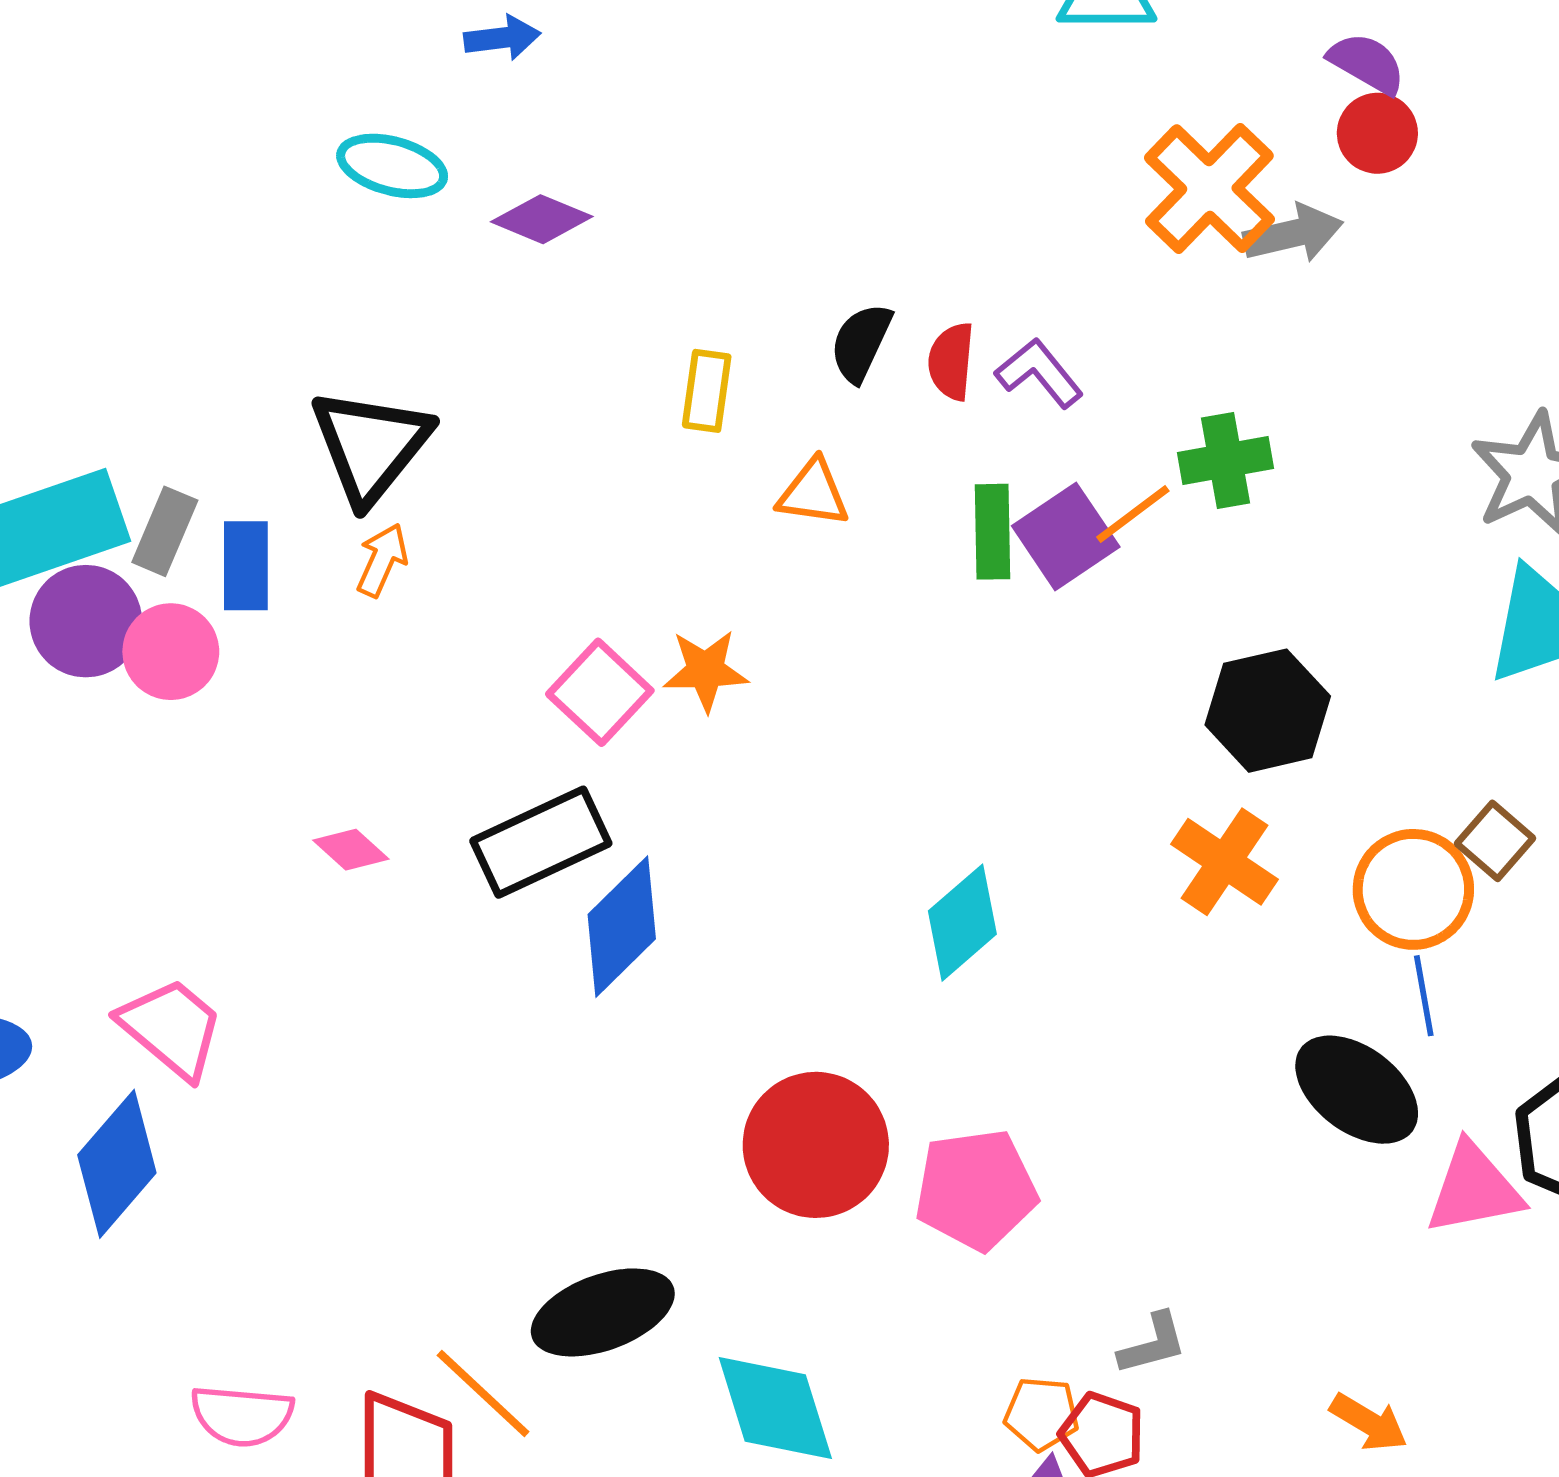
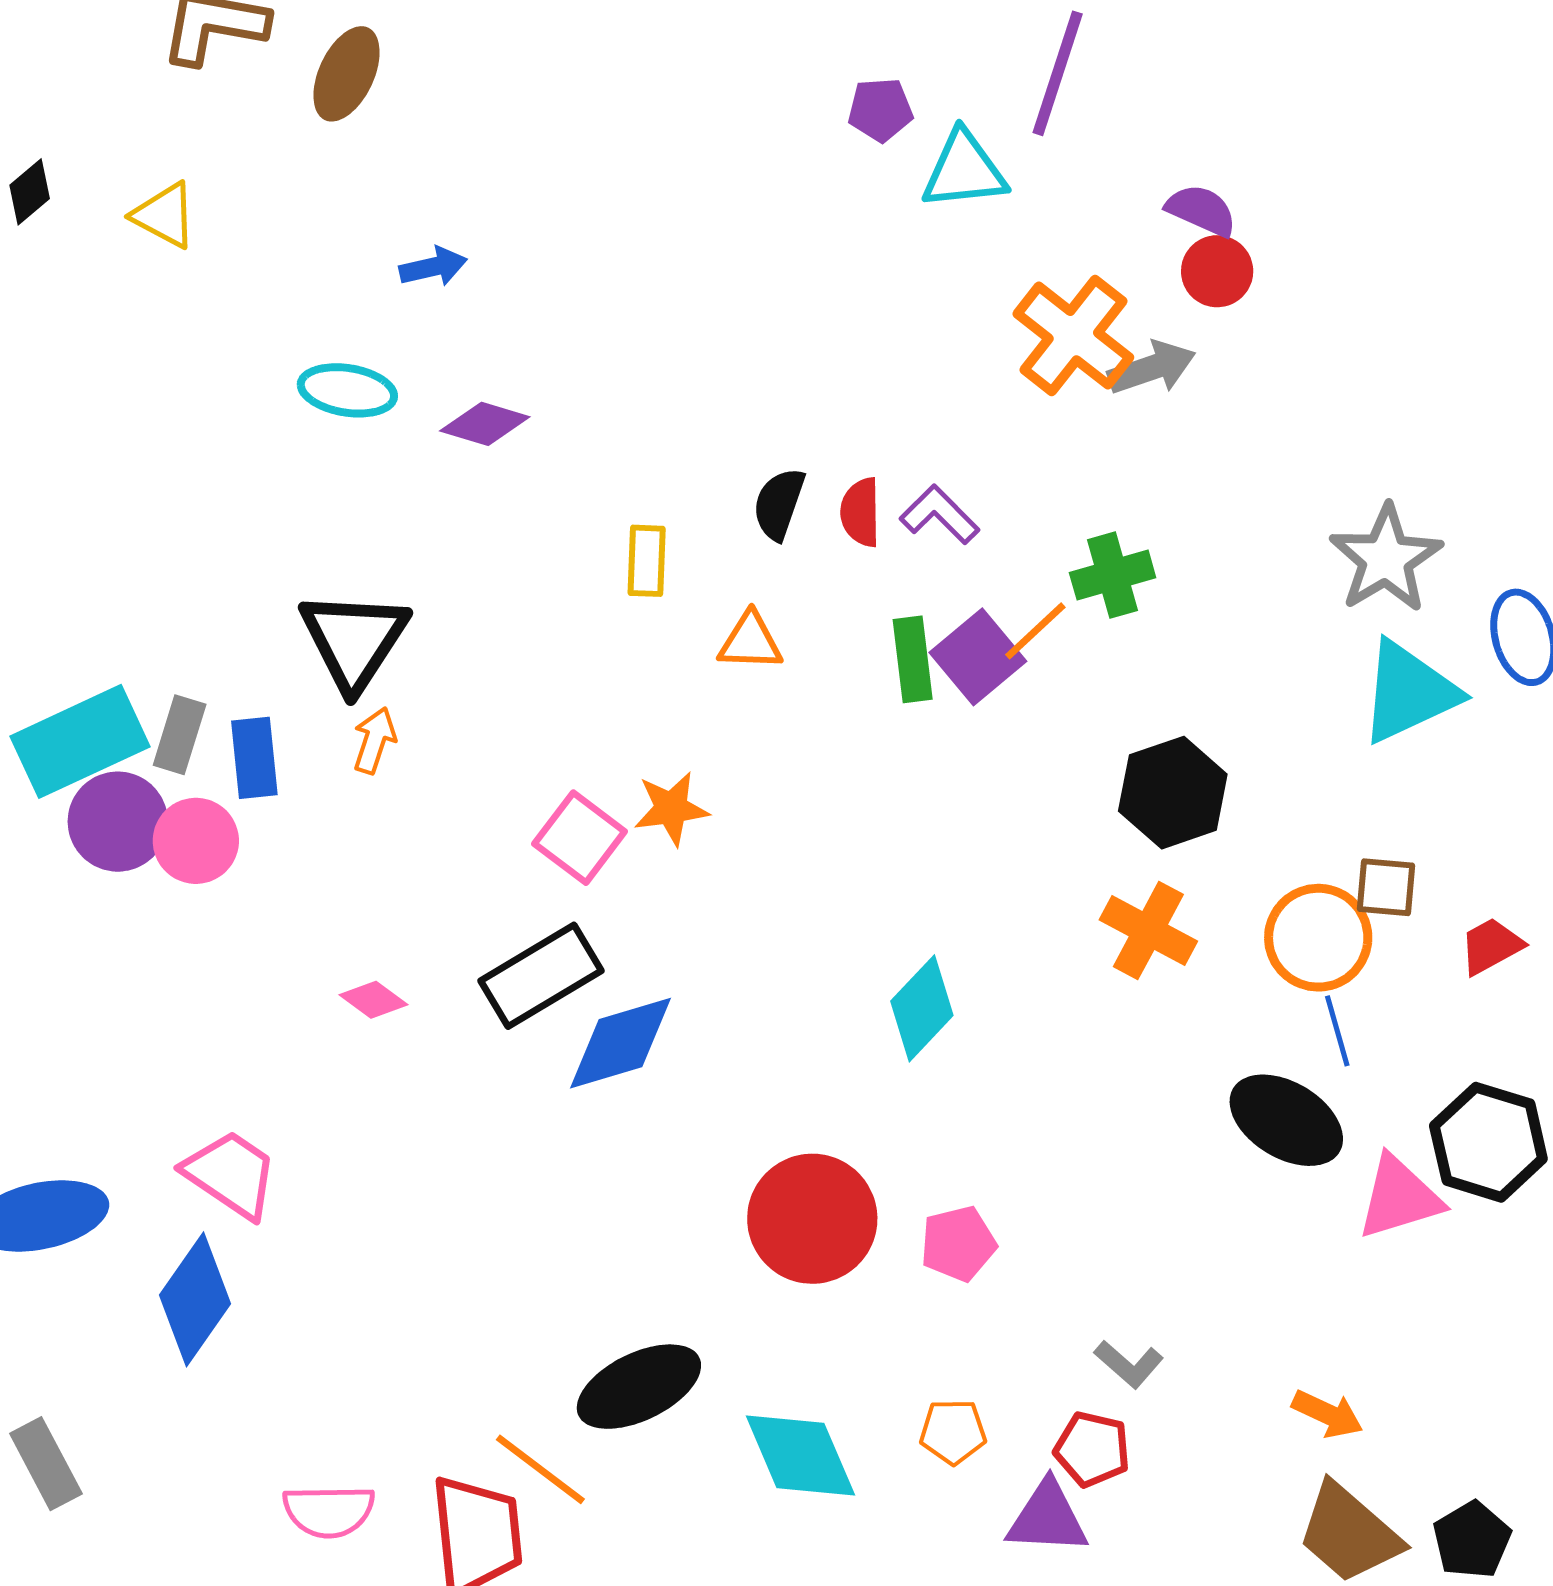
brown square: (1495, 841) -> (1386, 887), turned -30
blue diamond: (622, 927) -> (620, 1043), turned 34
pink pentagon: (976, 1190) -> (958, 1244), size x0.7
gray L-shape: (1153, 1344) -> (1129, 1364), turned 62
orange pentagon: (1042, 1414) -> (953, 1432), moved

